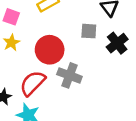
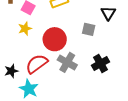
black cross: (117, 43) -> (100, 64), moved

